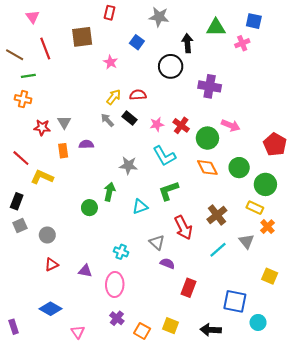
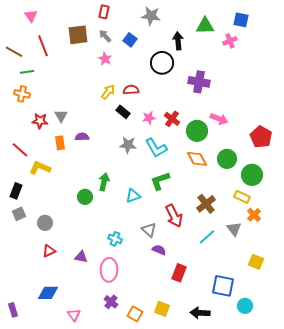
gray arrow: (107, 120) -> (105, 36), moved
gray star: (128, 165) -> (128, 145), moved
blue diamond: (50, 309) -> (48, 293), turned -30

